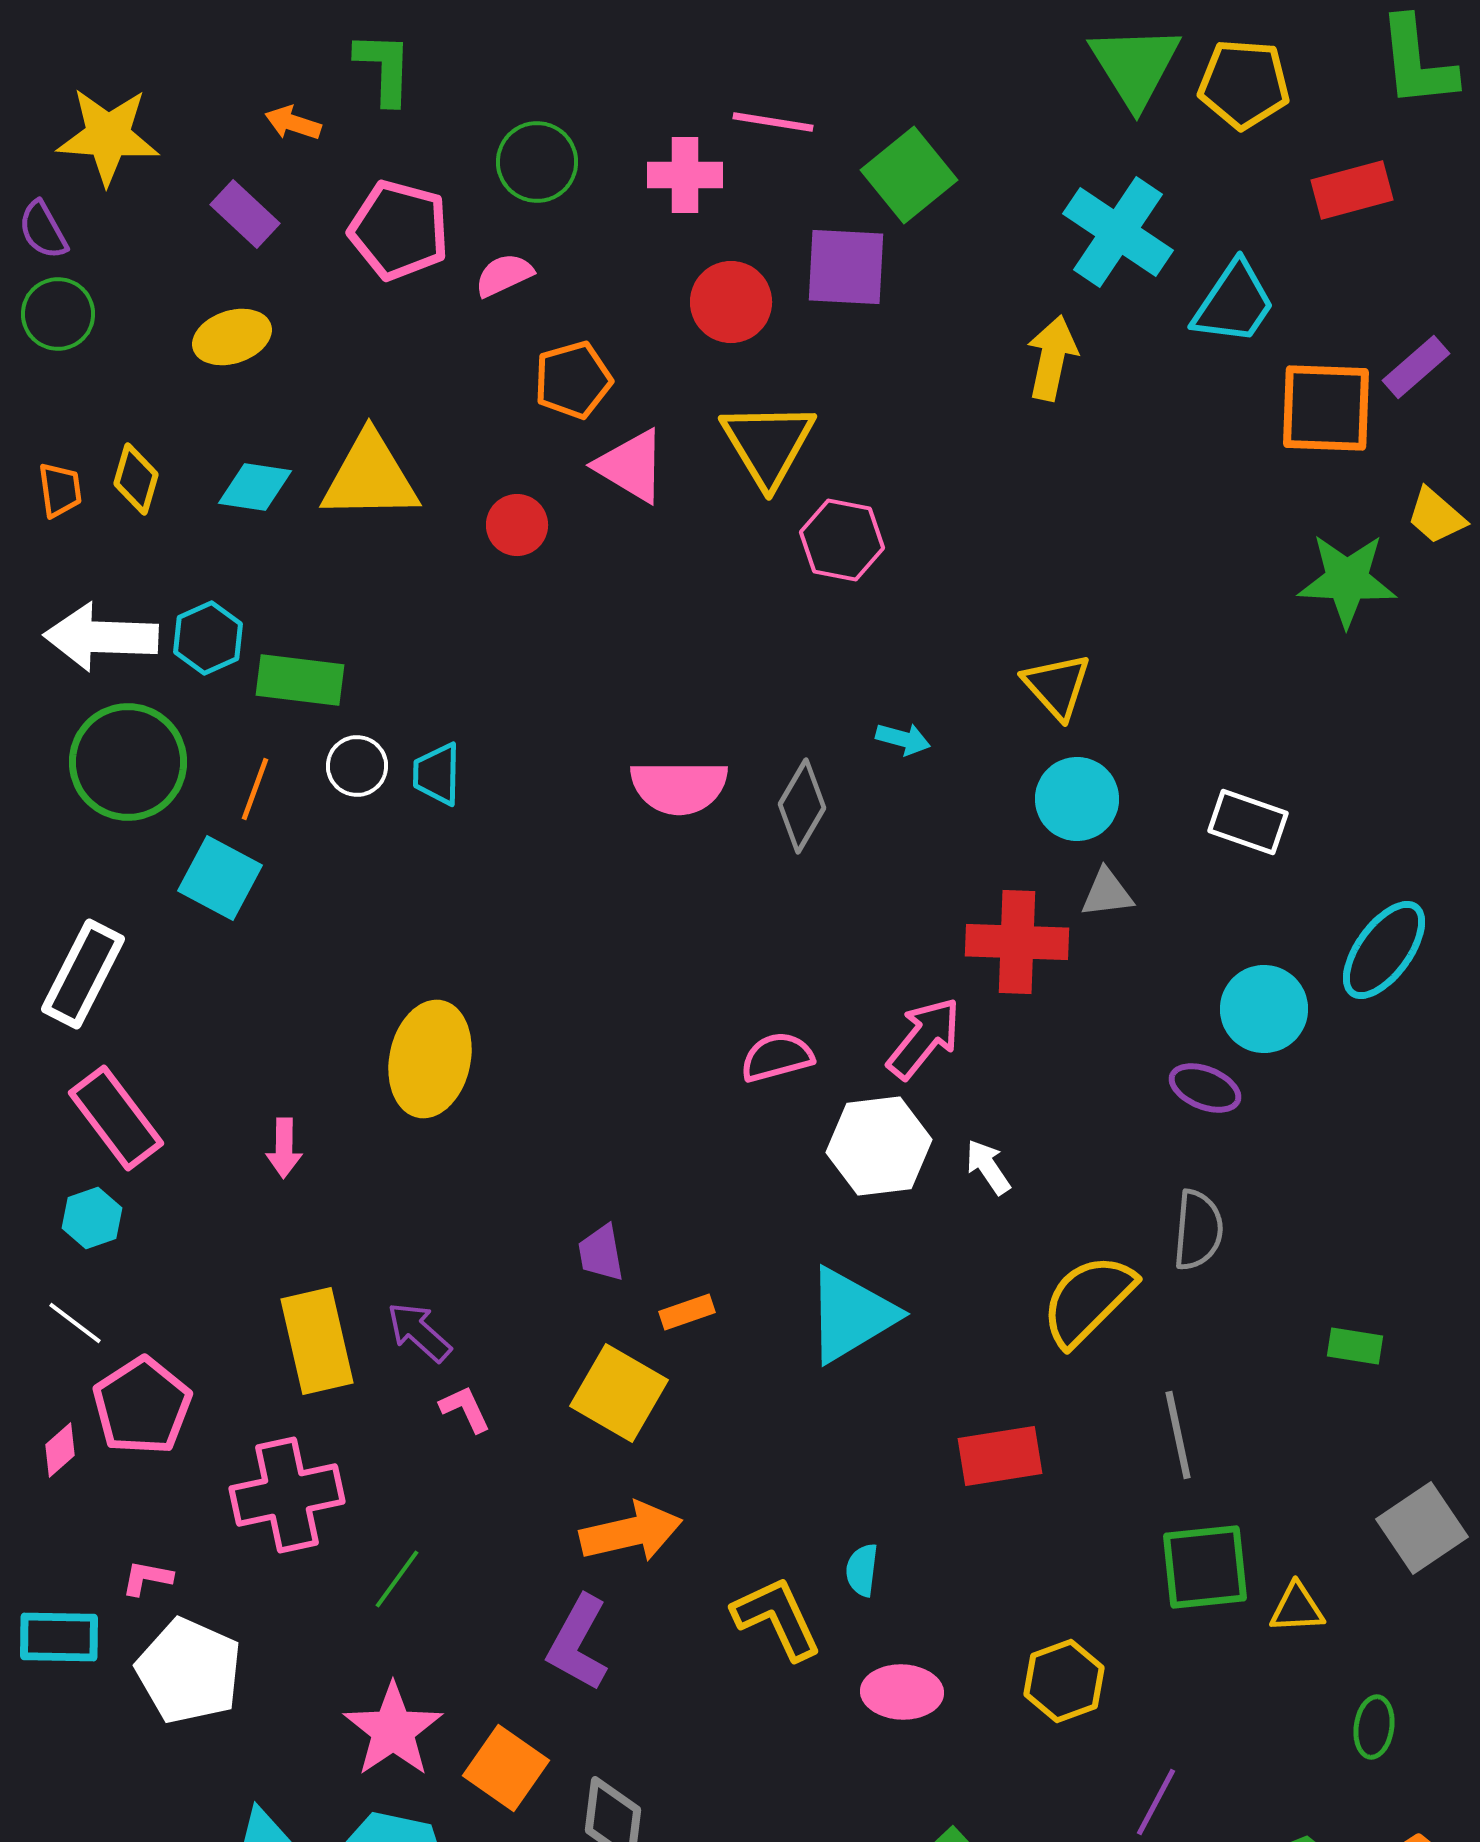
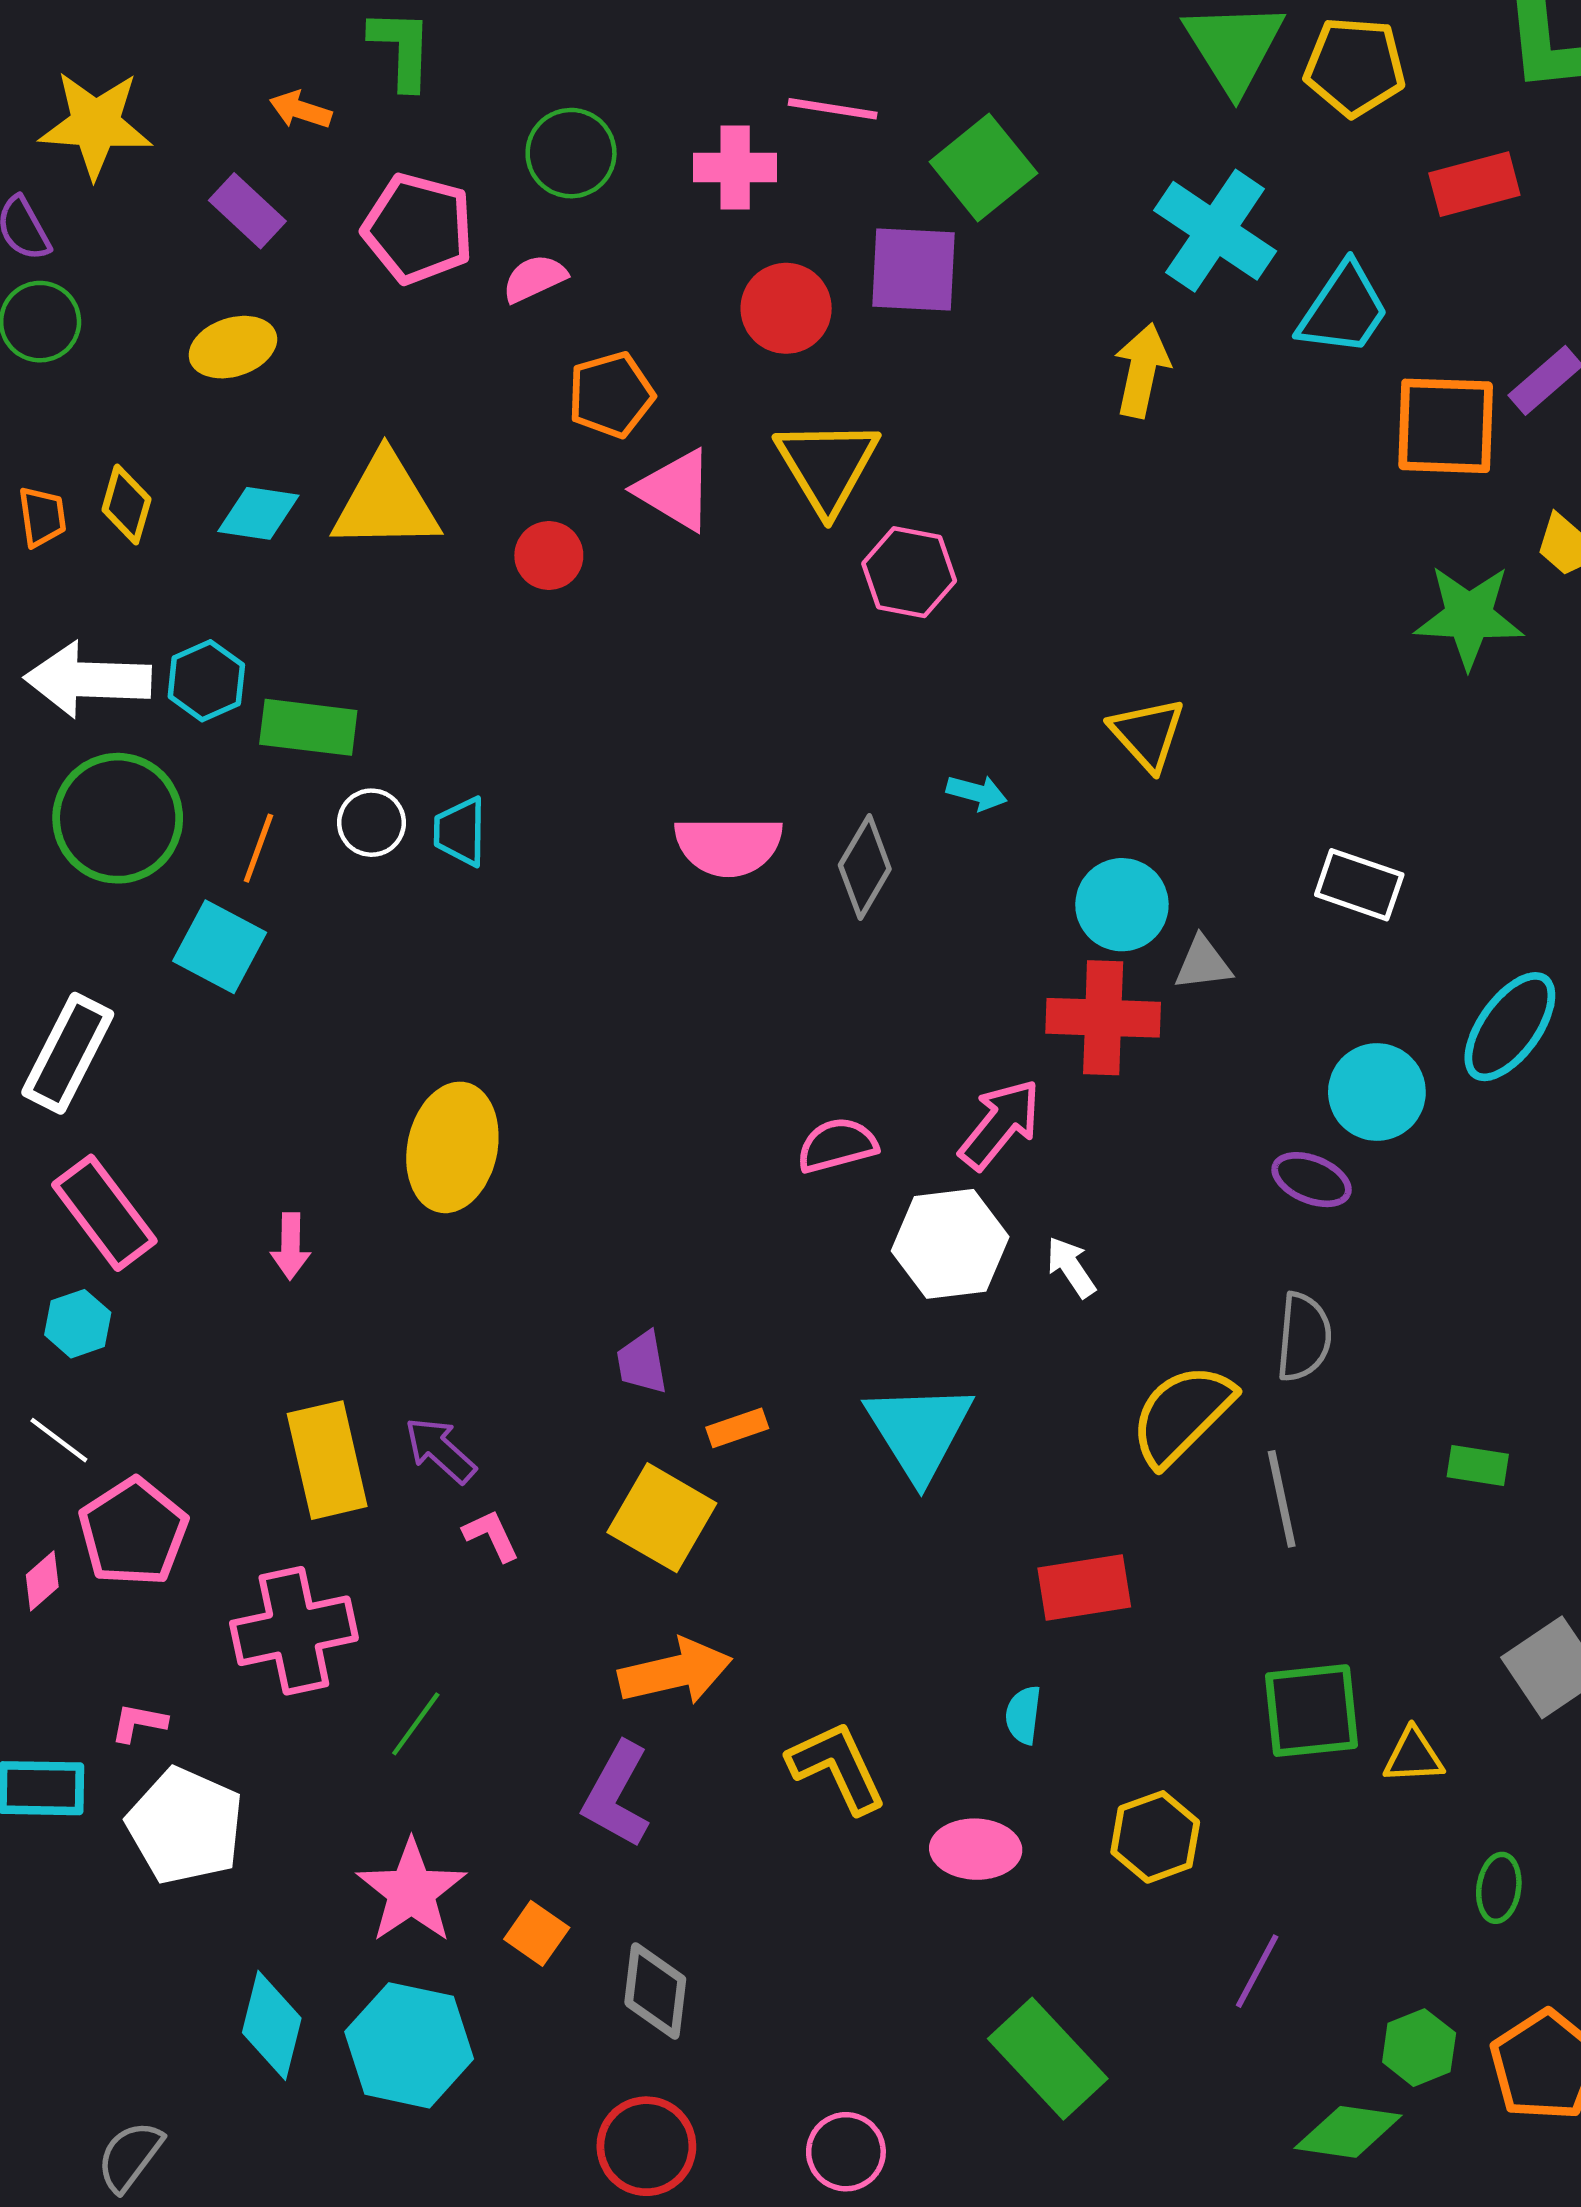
cyan circle: (1077, 799) -> (1122, 905), moved
cyan triangle: (851, 1315) -> (919, 1431), turned -31
gray line: (1178, 1435) -> (1282, 1499), moved
cyan semicircle: (862, 1570) -> (1023, 1715), moved
orange square: (506, 1768) -> (537, 1933), size x0.7

